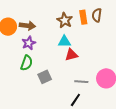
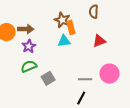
orange rectangle: (83, 17) -> (71, 27), moved
red triangle: (71, 55) -> (99, 41), moved
green semicircle: (27, 63) -> (29, 66), turned -126

